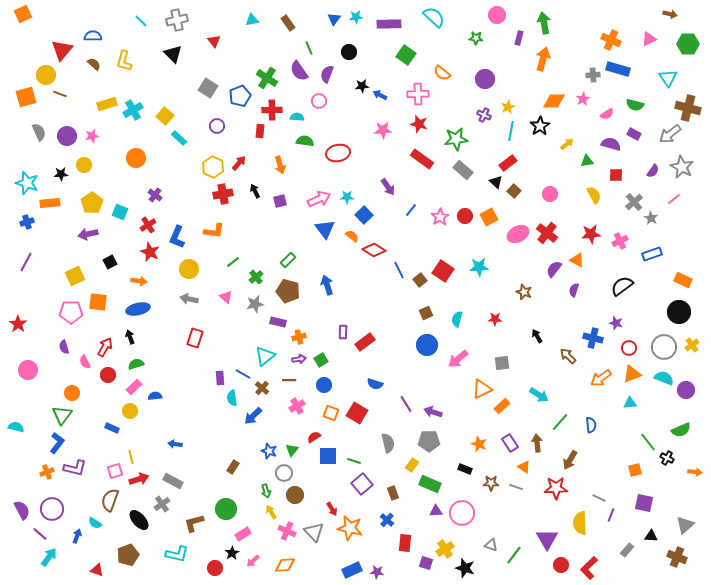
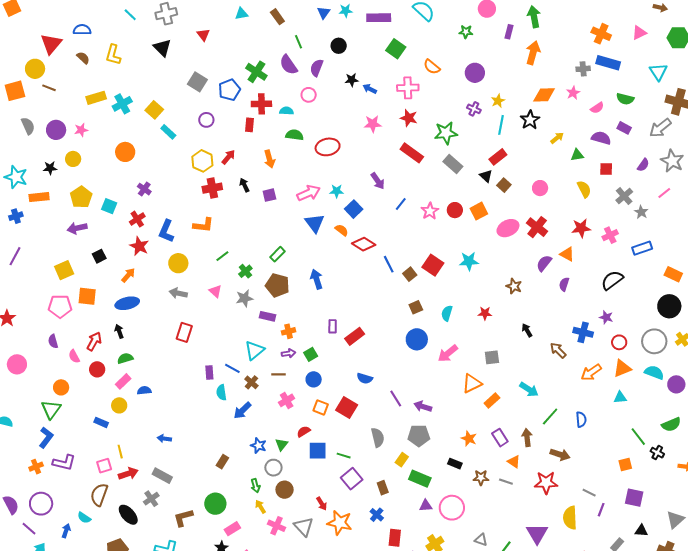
orange arrow: (139, 281) -> (128, 275), turned -56
brown arrow: (570, 460) -> (560, 455), turned -102

